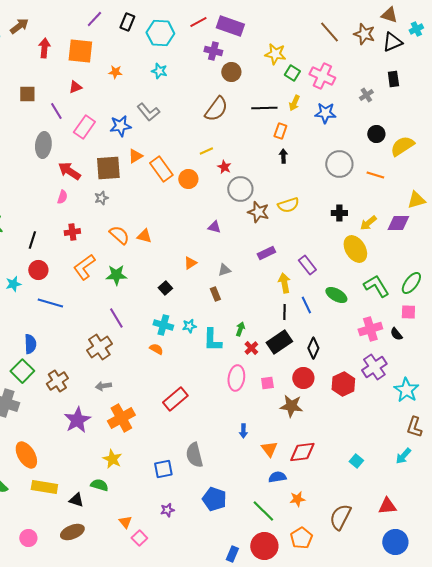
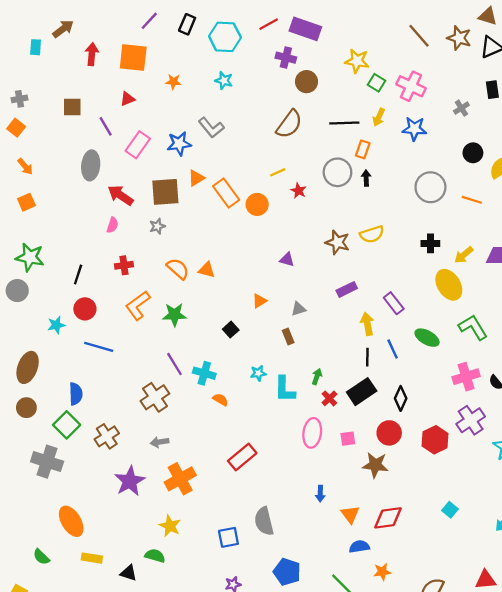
gray circle: (240, 189) -> (337, 172), moved
cyan cross: (163, 325) -> (204, 373), moved
cyan square: (356, 461) -> (450, 510), moved
yellow rectangle: (44, 487) -> (92, 558), size x0.7

